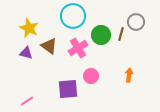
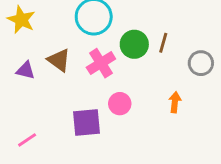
gray circle: (136, 22) -> (201, 63), moved
yellow star: (29, 28) -> (21, 20), moved

